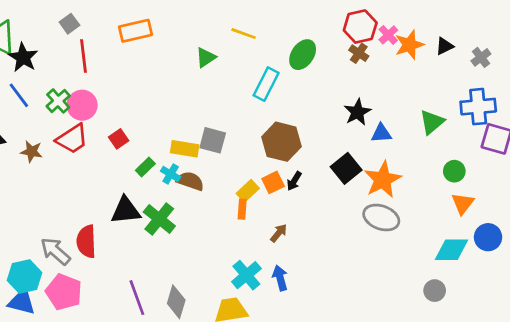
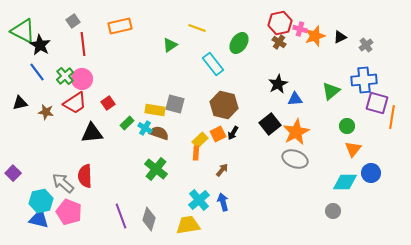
pink cross: (388, 35) -> (300, 29), turned -32
cyan rectangle: (266, 84) -> (213, 64), turned -65
black triangle: (126, 211) -> (92, 133), moved
green cross: (159, 219) -> (156, 169), moved

